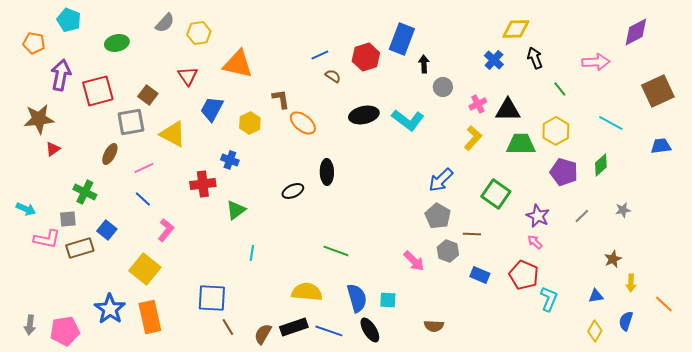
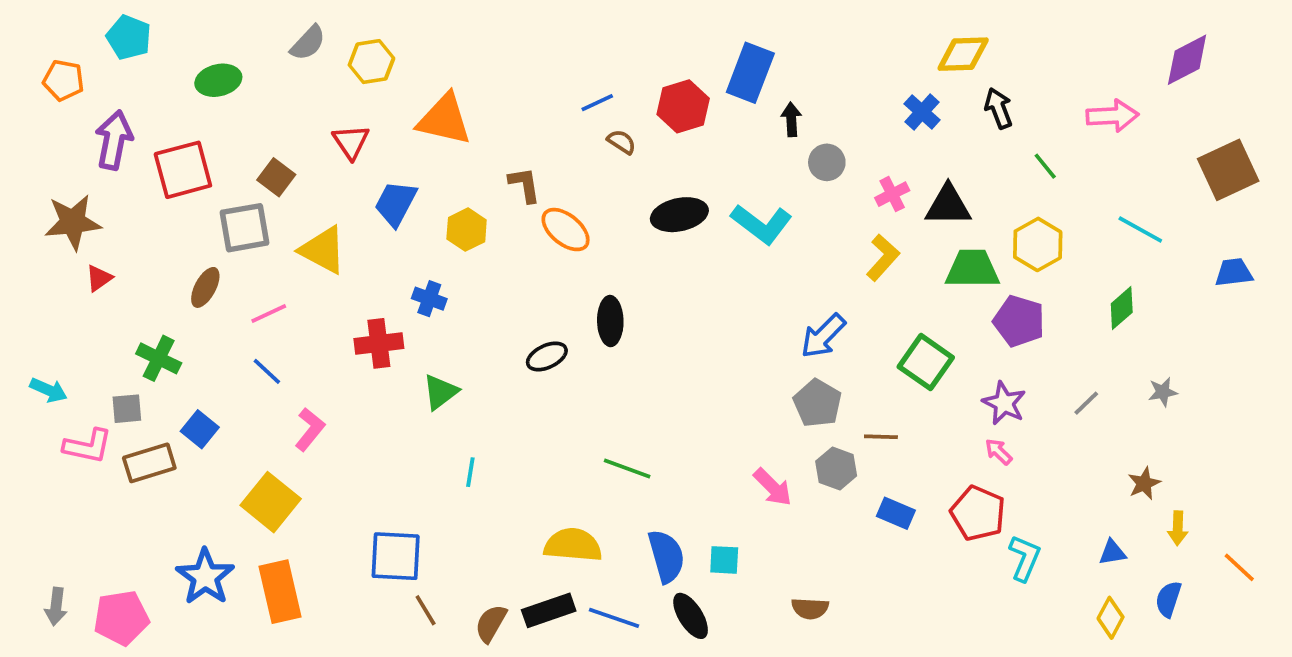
purple pentagon: (564, 172) -> (1019, 321), moved

